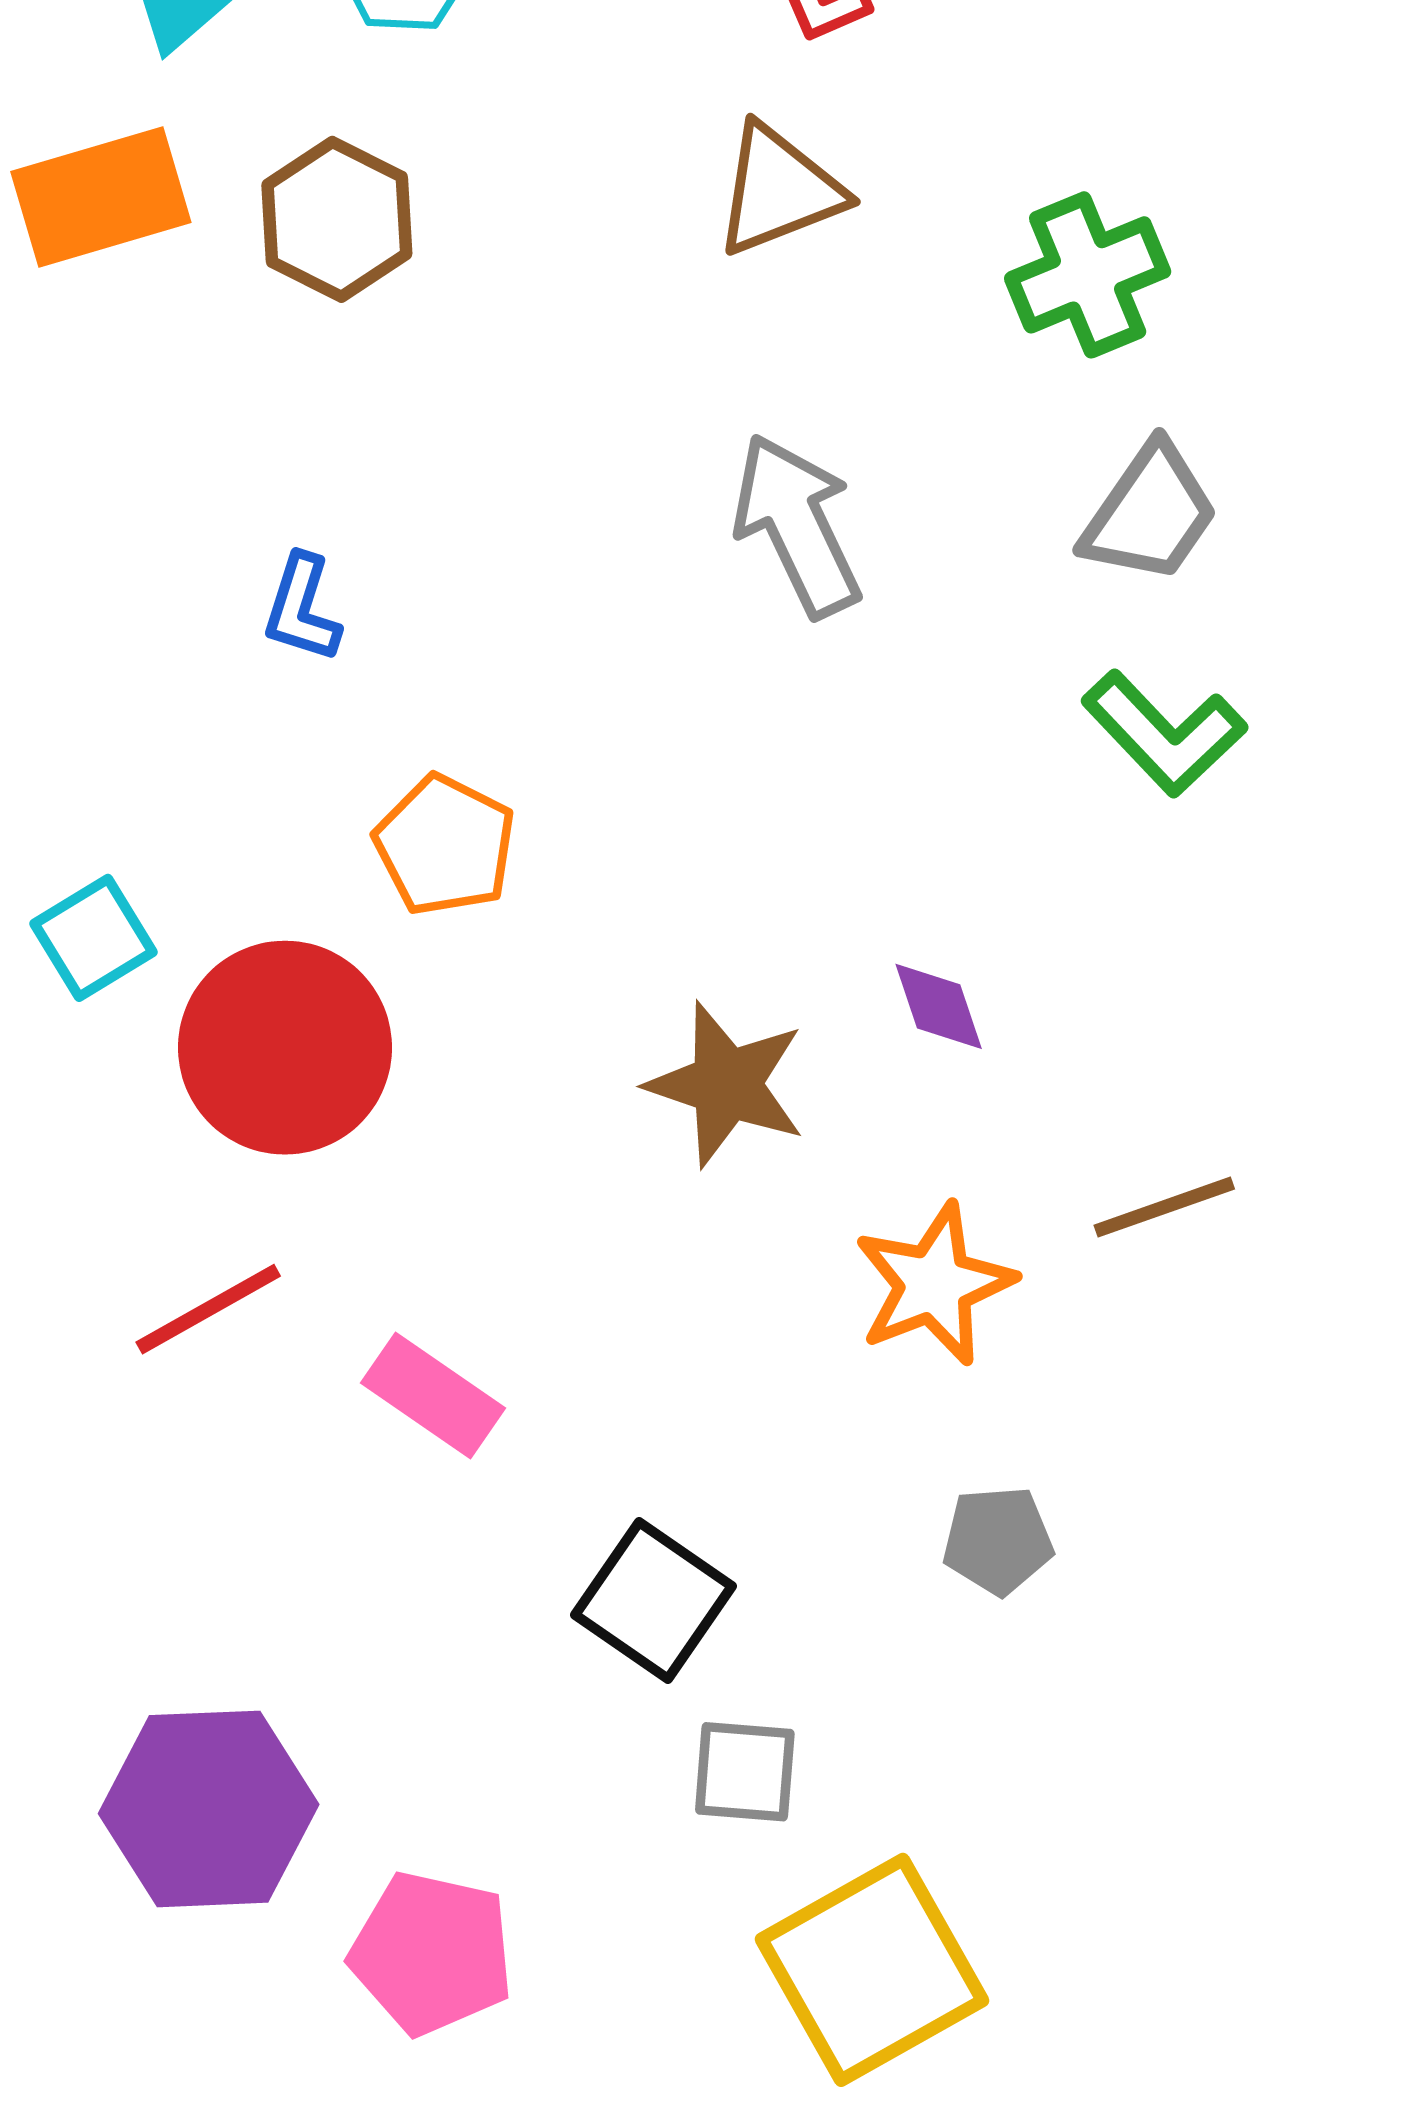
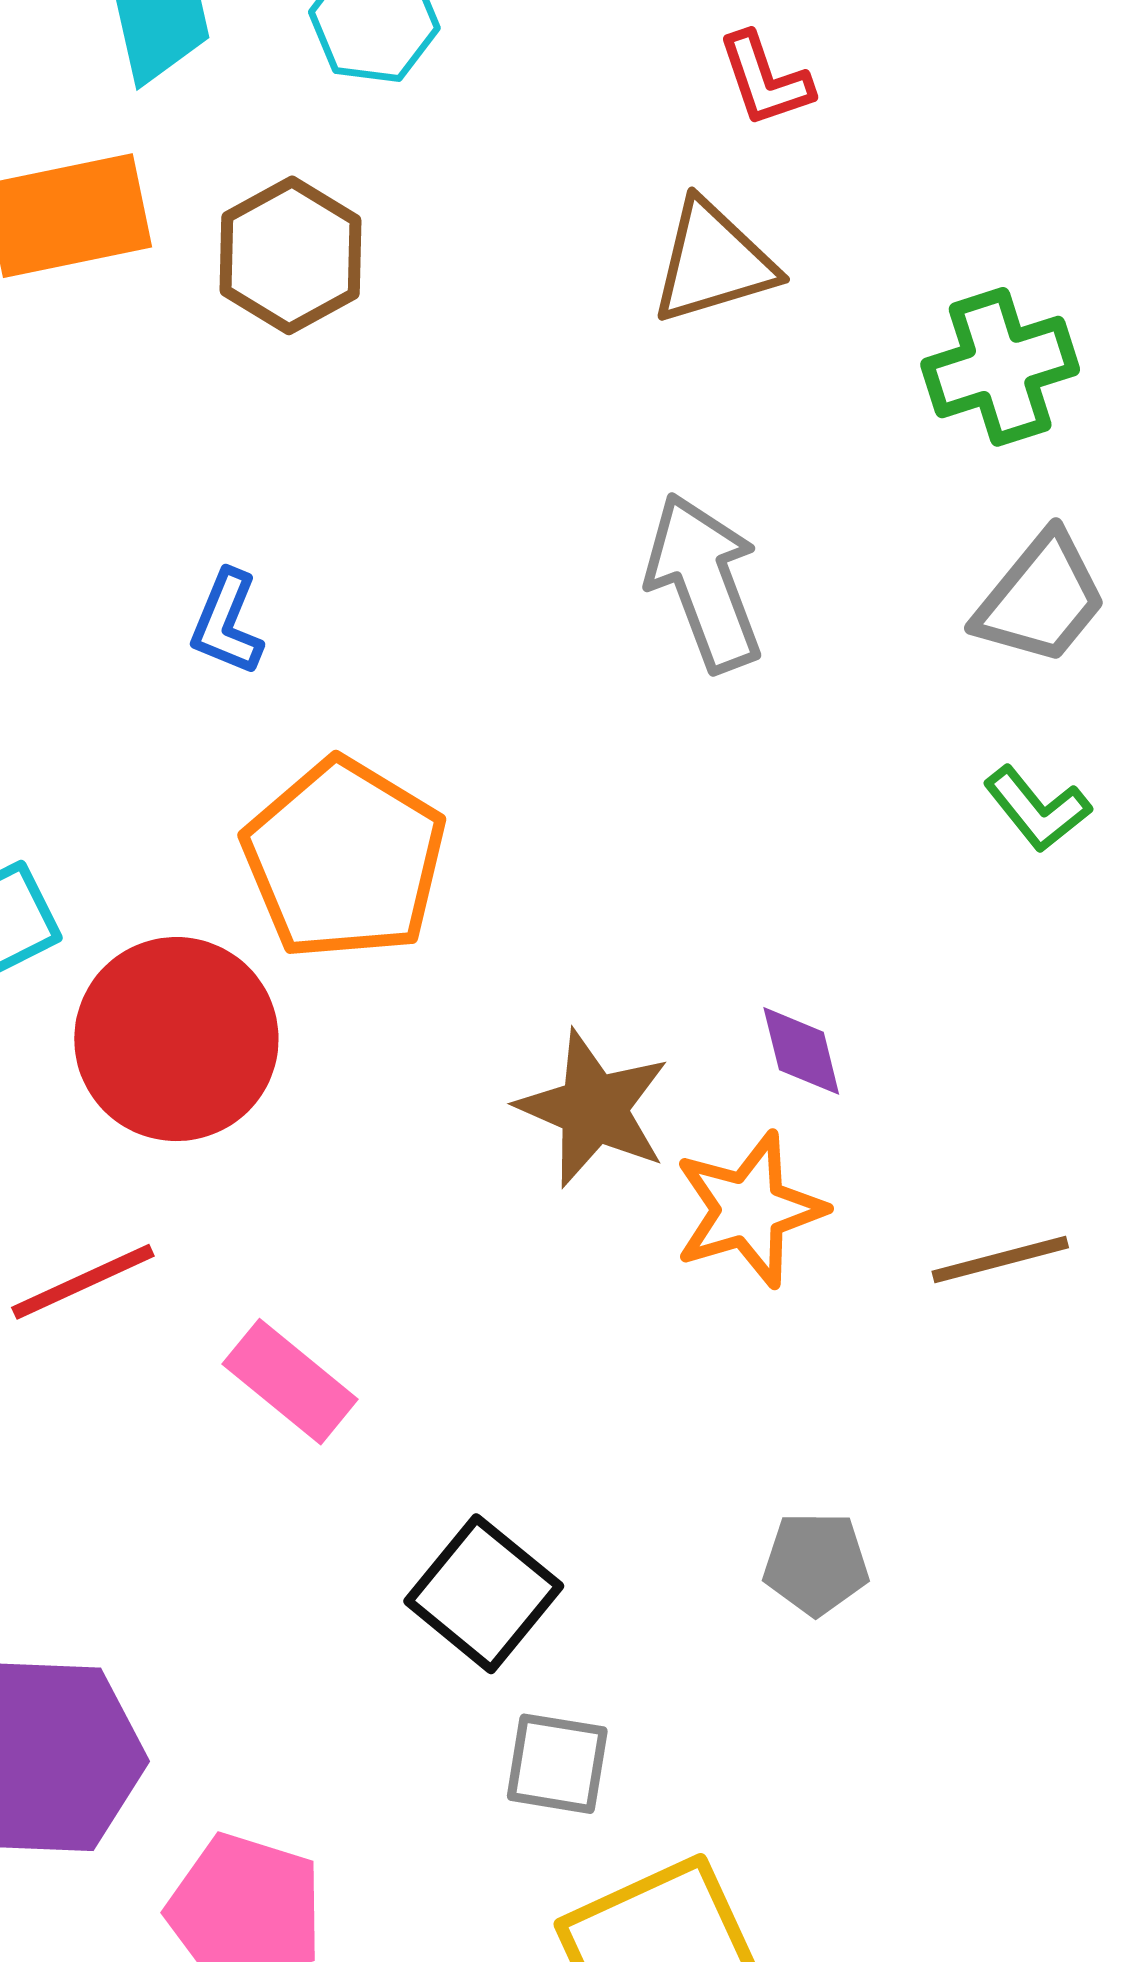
green L-shape: (1164, 733) -> (1037, 809), size x0.7
orange pentagon: (445, 845) -> (344, 859), size x1.5
orange star: (934, 1284) -> (749, 1210), moved

